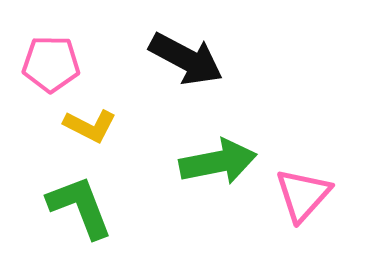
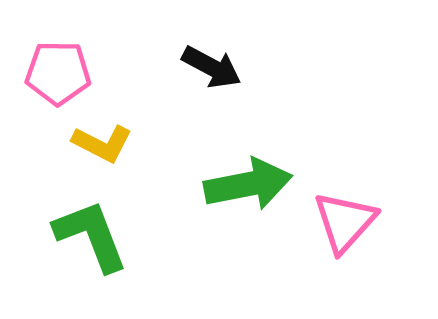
black arrow: (186, 59) -> (212, 67), size x0.7

